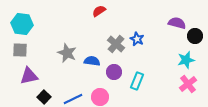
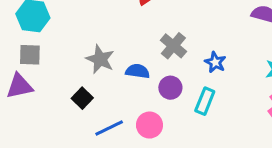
blue star: (137, 39) -> (215, 62), moved
purple triangle: (29, 76) -> (19, 86), moved
black square: (44, 97) -> (82, 98), moved

